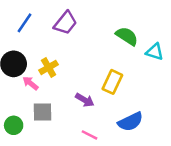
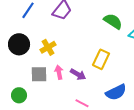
pink arrow: (30, 83) -> (59, 72), moved, turned 40
gray square: (43, 112) -> (39, 74), moved

